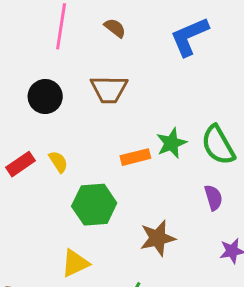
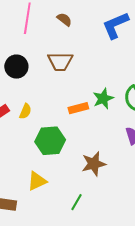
yellow semicircle: (58, 162) -> (25, 111), turned 56

